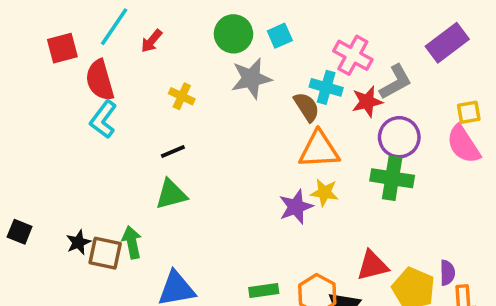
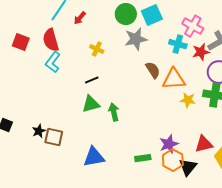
cyan square: (280, 36) -> (152, 15), size x1.5
red square: (62, 48) -> (21, 42), moved, turned 36
brown semicircle: (307, 107) -> (153, 70), moved
yellow star: (324, 192) -> (188, 100), moved
purple star: (296, 207) -> (169, 144), moved
green arrow: (132, 242) -> (114, 112), moved

